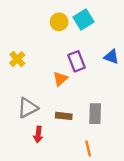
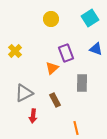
cyan square: (83, 20) -> (90, 18), moved
gray rectangle: (95, 114) -> (82, 83), moved
brown rectangle: (64, 116) -> (55, 100), turned 56

